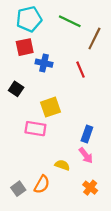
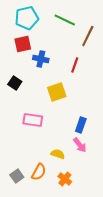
red line: (80, 70) -> (75, 65), turned 42
yellow square: (50, 107) -> (57, 92), moved
orange cross: (90, 188) -> (65, 179), moved

